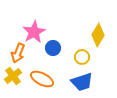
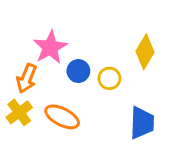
yellow circle: (82, 57) -> (109, 78), moved
blue trapezoid: (82, 82) -> (142, 123), moved, turned -70

